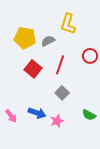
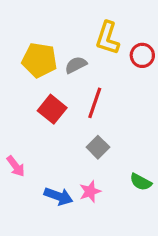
red circle: (90, 56) -> (142, 55), moved
blue arrow: (37, 113) -> (58, 196), moved
pink arrow: (11, 116) -> (16, 166), moved

